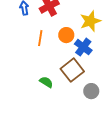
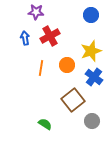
blue cross: (83, 47) -> (94, 77), moved
green semicircle: (46, 82) -> (45, 124), moved

